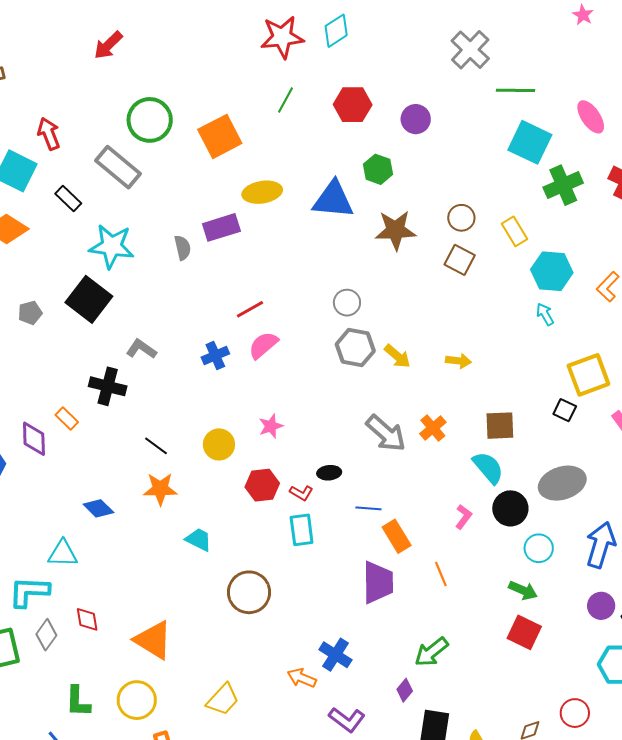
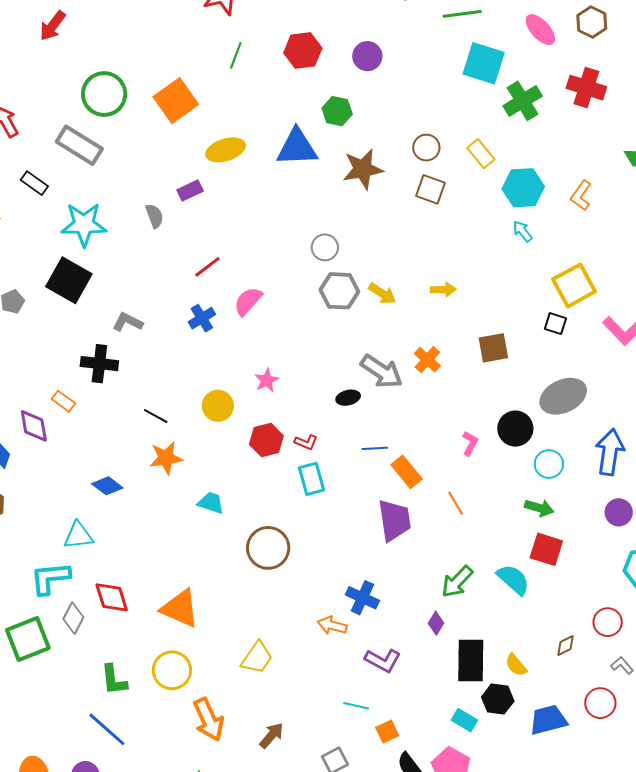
purple rectangle: (221, 227) -> (190, 190), size x0.7
red line: (250, 309) -> (207, 267), moved
cyan semicircle: (488, 468) -> (513, 579), moved
black ellipse: (329, 473) -> (348, 398), moved
red diamond: (87, 619) -> (112, 597), size x1.4

